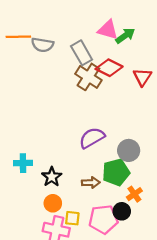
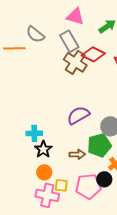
pink triangle: (108, 30) -> (75, 16), moved
orange line: (18, 37) -> (14, 48), moved
gray semicircle: (42, 45) -> (35, 34), turned 30
cyan cross: (23, 163) -> (34, 133), moved

